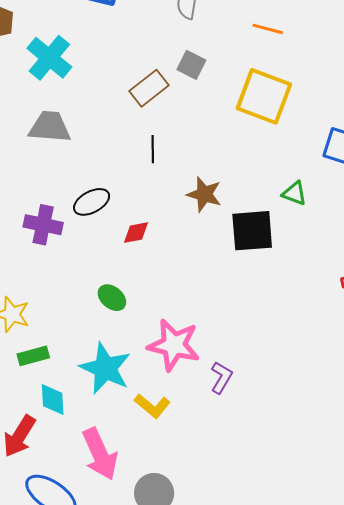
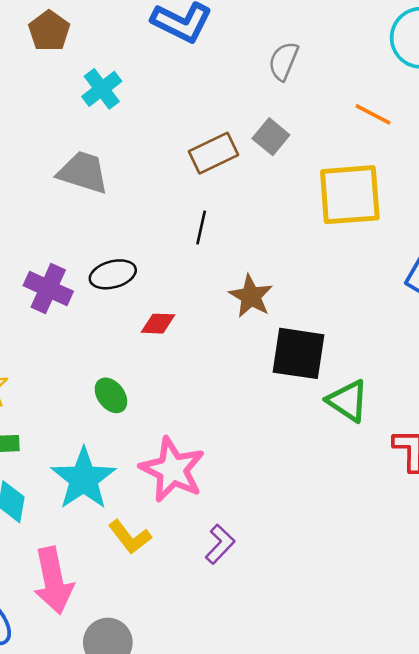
cyan cross: (49, 58) -> (102, 89), size x0.7
yellow square: (264, 96) -> (350, 195), turned -38
green triangle: (294, 193) -> (348, 401), moved, size x1.4
purple L-shape: (221, 377) -> (220, 544), moved

